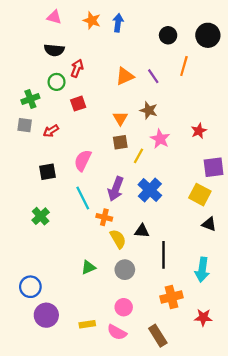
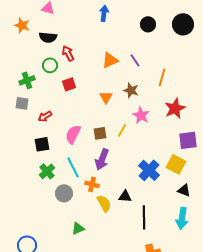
orange star: (92, 20) -> (22, 25), moved
orange line: (184, 66) -> (162, 77), moved
red arrow: (77, 68) -> (68, 53), turned -49
red arrow: (51, 131) -> (45, 116), moved
red star: (199, 131) -> (175, 108), size x1.5
brown square: (120, 142) -> (100, 133), moved
blue cross: (150, 190) -> (149, 170), moved
green cross: (41, 216) -> (47, 171), moved
gray circle: (125, 270) -> (64, 193), moved
cyan arrow: (202, 270) -> (182, 218), moved

